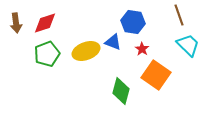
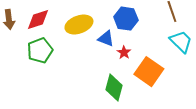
red star: (142, 49) -> (124, 53), moved
yellow ellipse: (86, 51) -> (79, 25), moved

